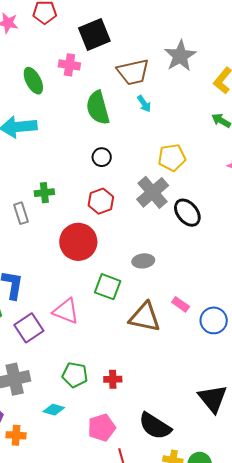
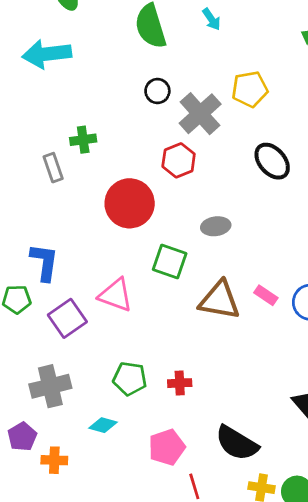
gray cross: (153, 192) -> (200, 114), moved
red hexagon: (101, 201) -> (179, 160), moved
pink rectangle: (181, 304) -> (266, 295), moved

